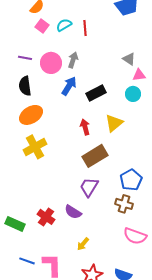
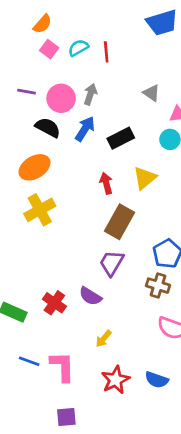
gray triangle: (129, 59) -> (151, 93), moved
black semicircle: (25, 86) -> (48, 127), moved, turned 126
brown rectangle: (95, 156) -> (119, 222), turned -30

